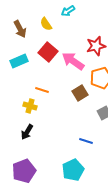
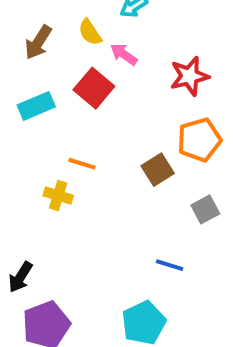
brown arrow: (20, 29) -> (38, 42), turned 60
pink arrow: (73, 61) -> (124, 54), moved, size x0.6
black arrow: (27, 132) -> (20, 277), moved

